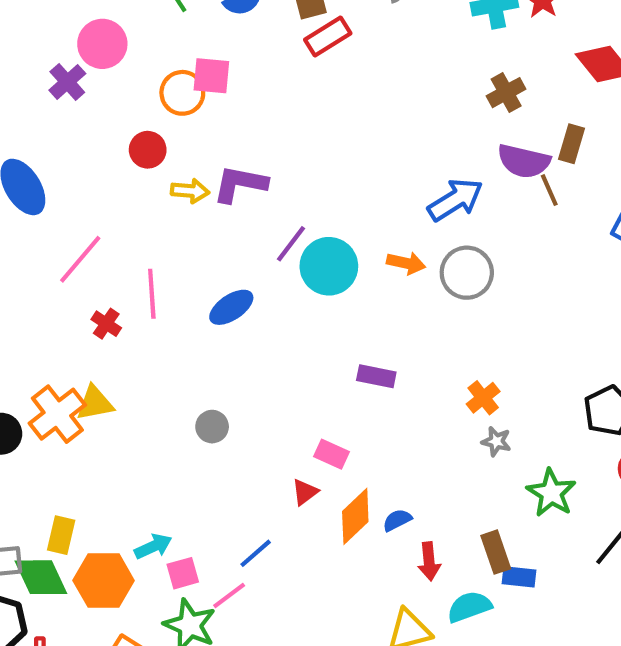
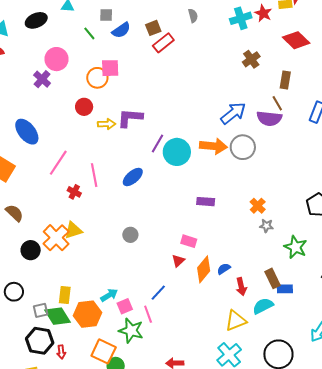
purple semicircle: (524, 161) -> (269, 118), moved
orange arrow: (406, 263) -> (213, 146), size x1.5
pink line: (229, 595) -> (148, 314), turned -66

